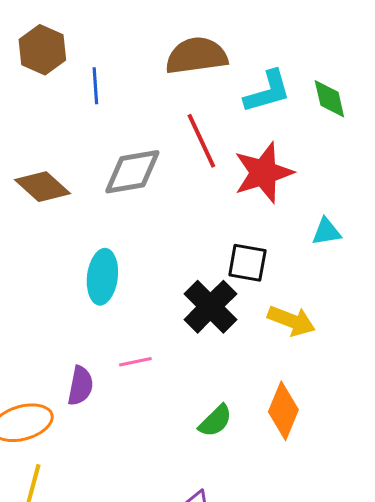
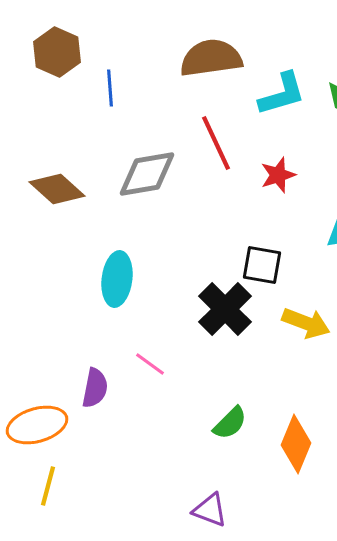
red star: (263, 173) -> (278, 175), size x0.6
pink line: (135, 362) -> (150, 364), turned 48
orange diamond: (283, 411) -> (296, 444), moved

